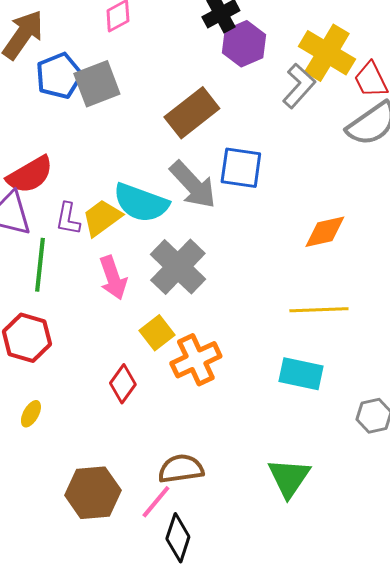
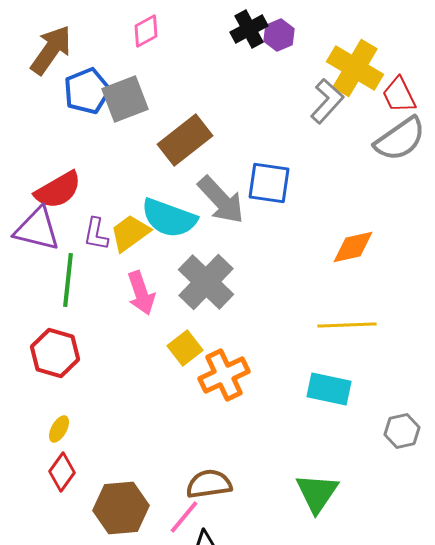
purple hexagon: (244, 44) -> (279, 35), moved, size x0.7
brown rectangle: (192, 113) -> (185, 140), moved
red diamond: (123, 384) -> (62, 472), moved

